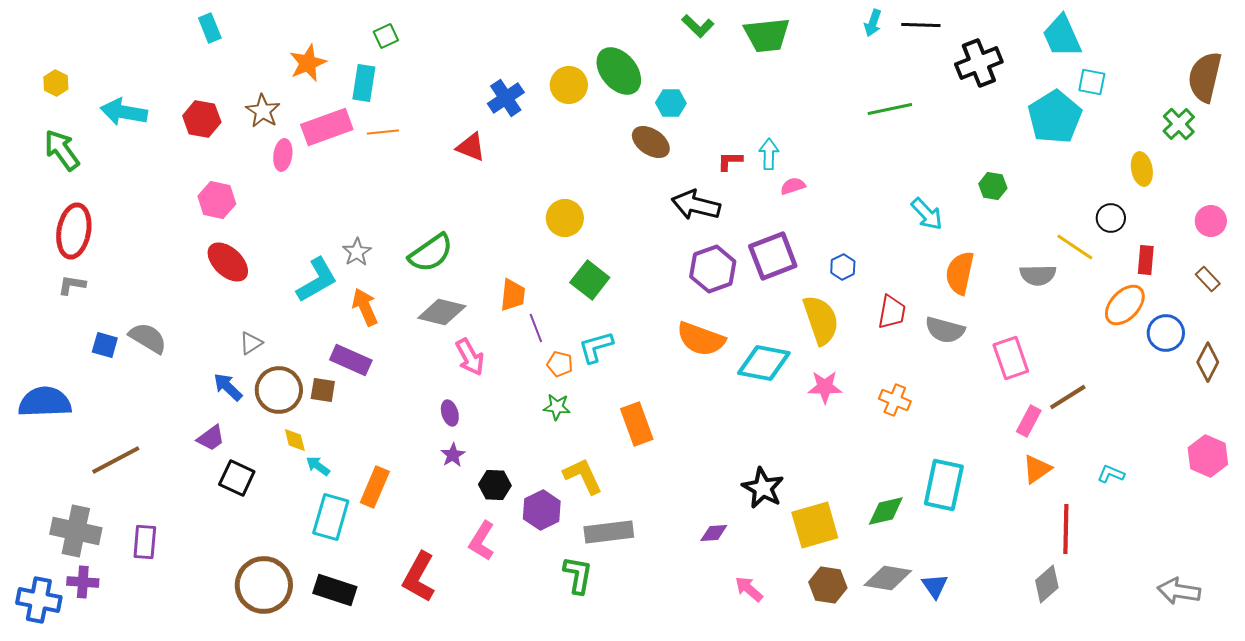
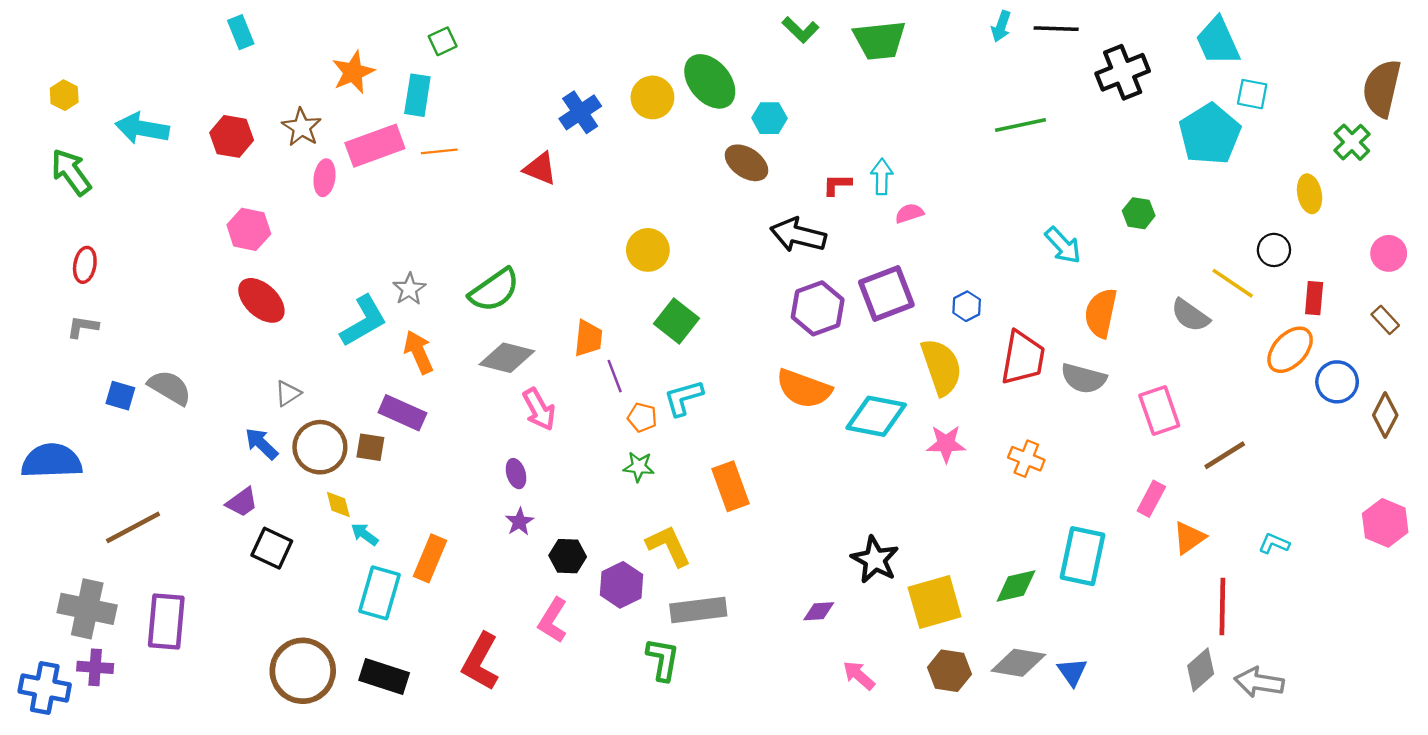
red ellipse: (74, 231) -> (85, 265), size x0.6
gray semicircle: (1038, 275) -> (1190, 315), turned 36
red trapezoid: (892, 312) -> (1023, 358), size x1.4
pink rectangle: (1029, 421) -> (1151, 499), moved
purple rectangle: (145, 542) -> (166, 621), size x1.4
gray arrow: (1179, 591) -> (1259, 682), moved

